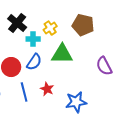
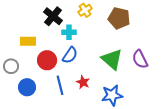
yellow cross: (50, 28) -> (85, 10), moved
green triangle: (62, 54) -> (112, 59), moved, turned 40

